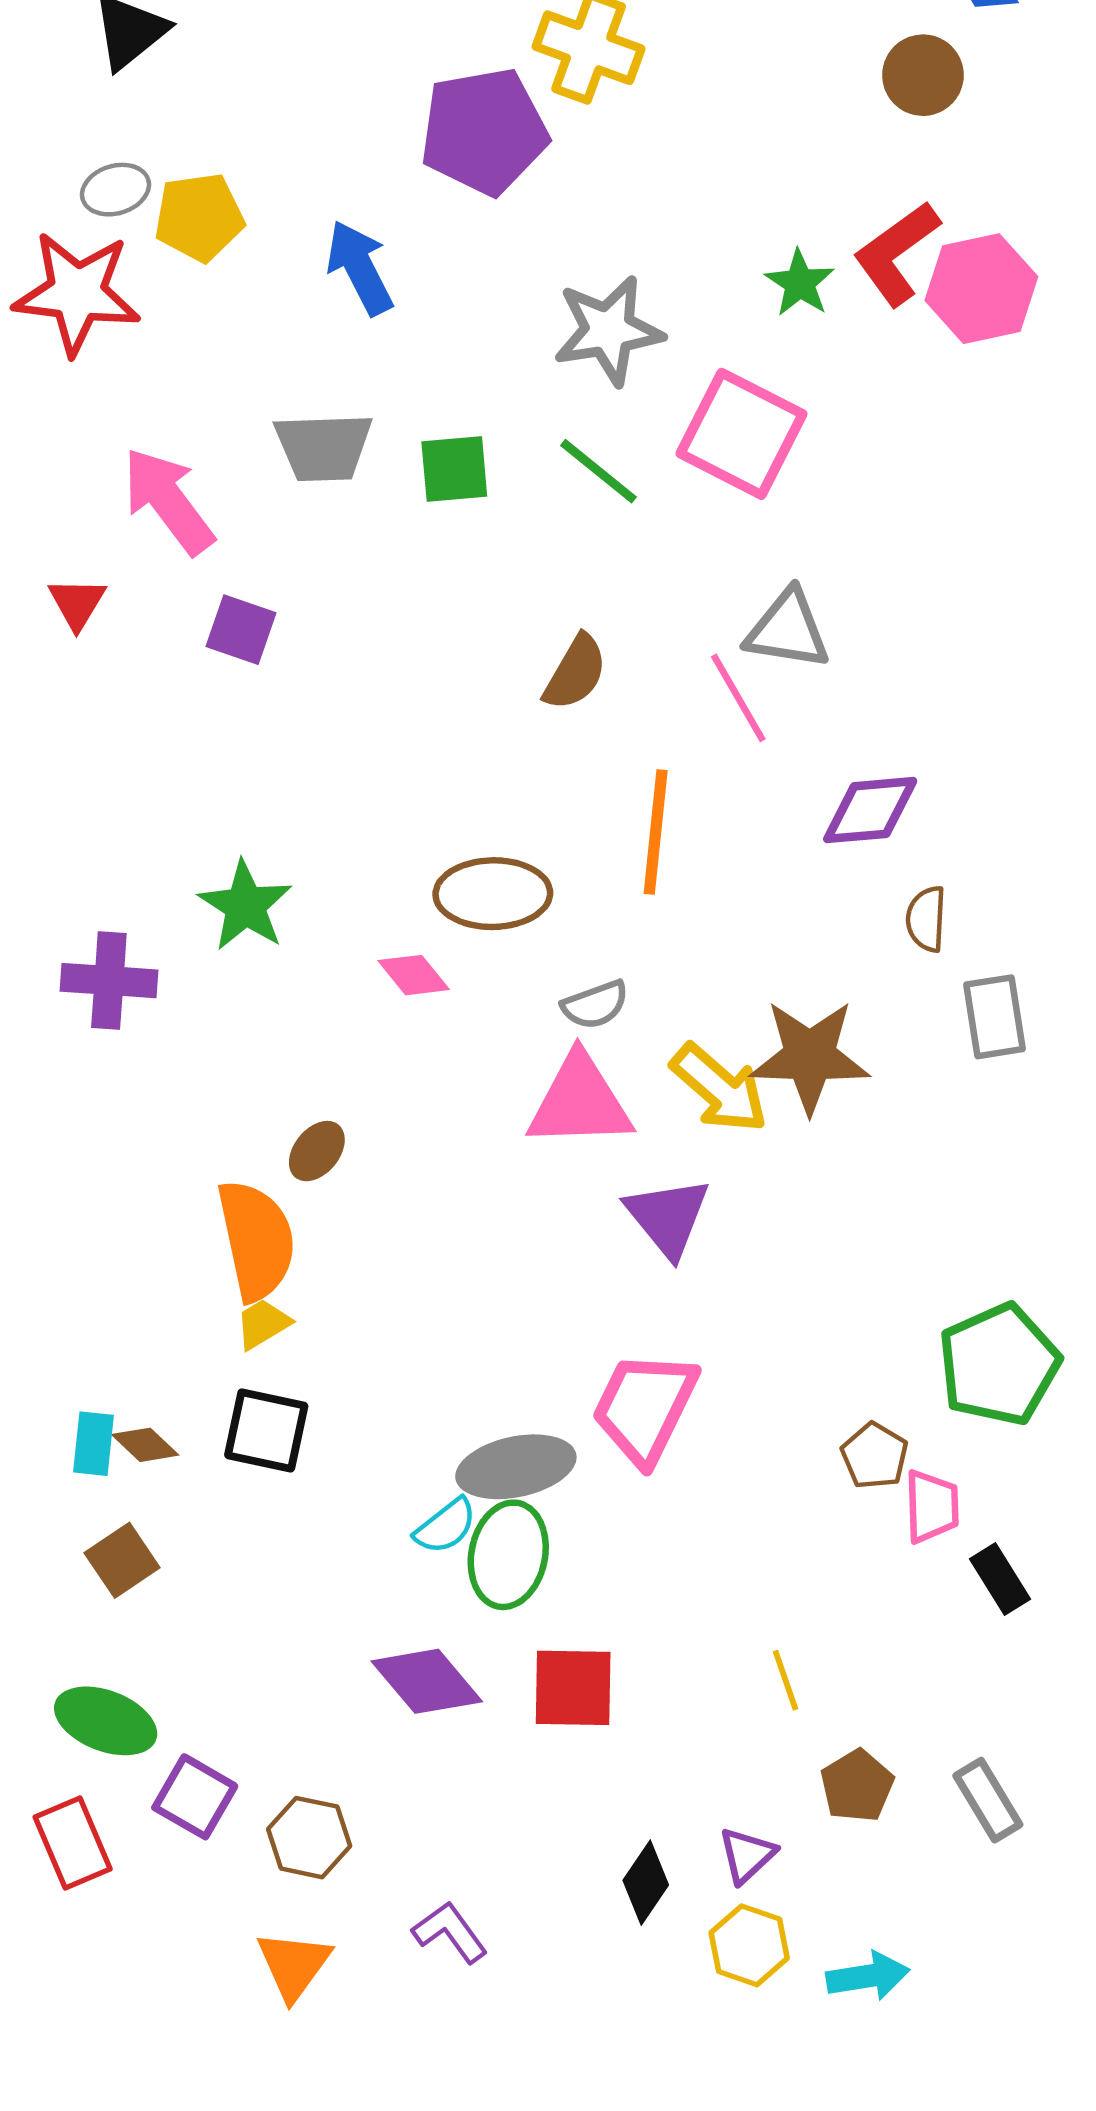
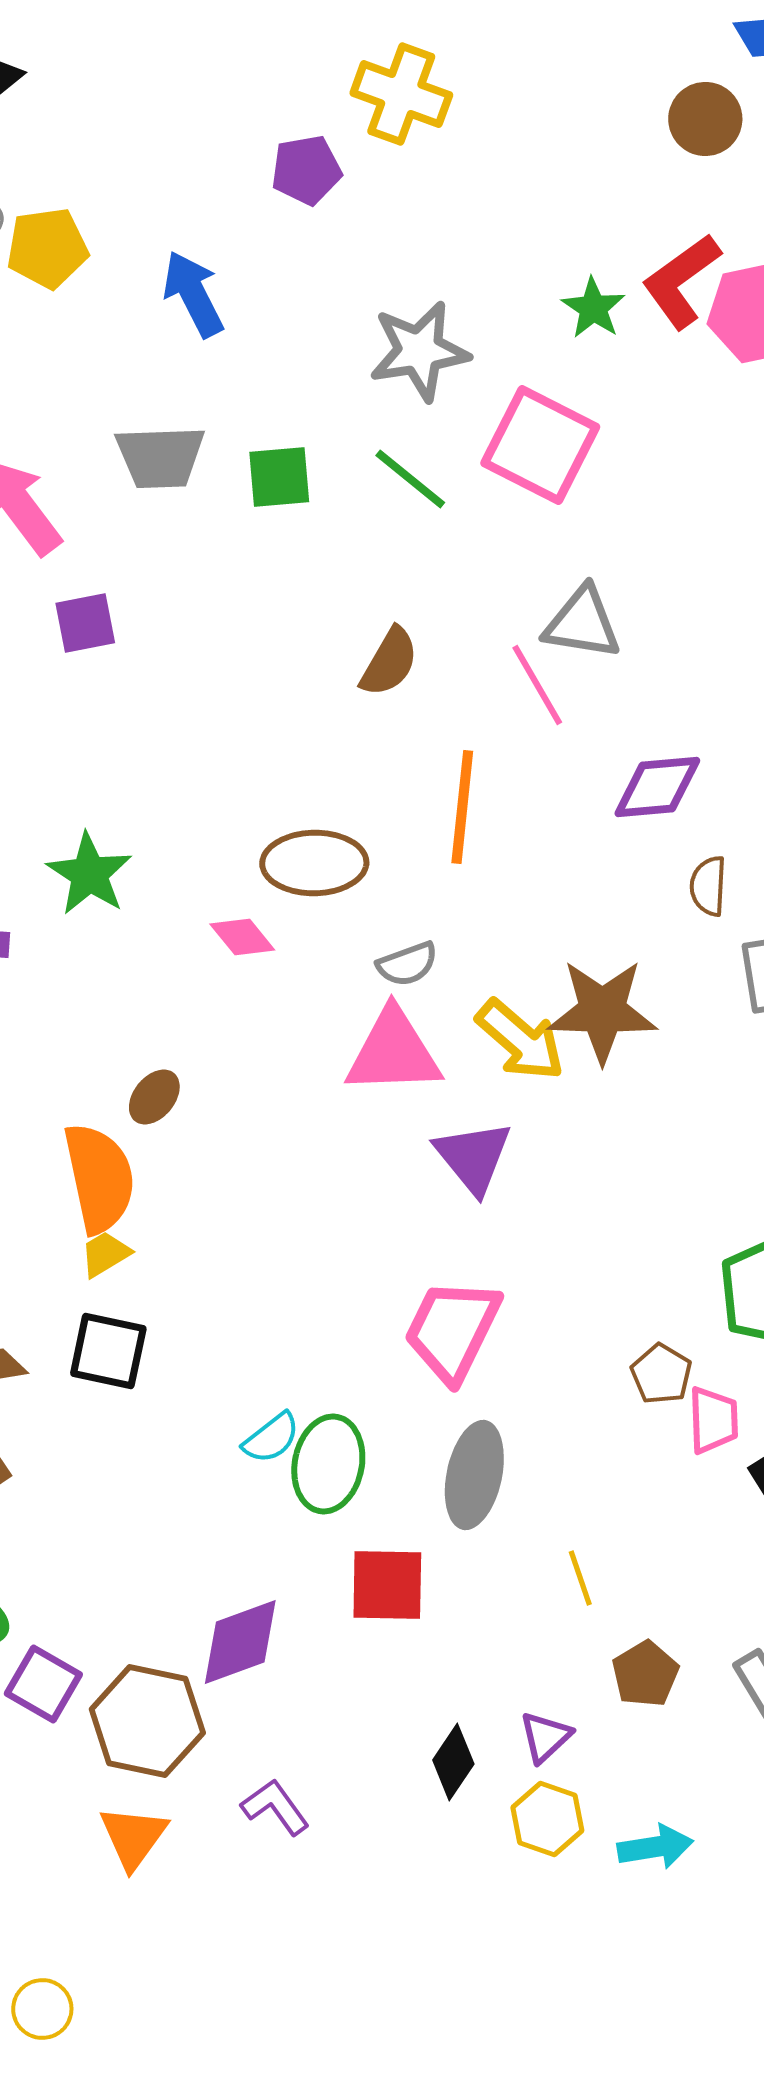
purple pentagon: (484, 131) -> (306, 170), size x0.6
purple square: (241, 630) -> (85, 623), turned -30
gray ellipse: (516, 1467) -> (474, 1475), moved, turned -66
purple diamond: (427, 1681) -> (240, 1642), moved, turned -70
brown hexagon: (309, 1838) -> (147, 1721), size x1.5

